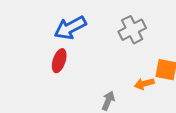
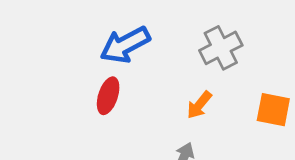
orange arrow: (144, 84) -> (199, 105), moved, turned -36

